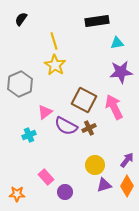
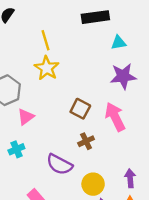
brown square: (84, 100) -> (80, 109), size x0.7
pink triangle: (45, 112) -> (26, 117), moved
purple semicircle: (66, 126) -> (59, 164), moved
purple arrow: (127, 160) -> (130, 178), turned -42

